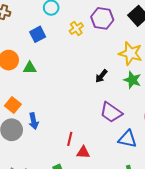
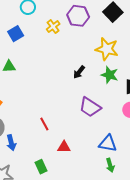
blue arrow: (34, 121) -> (11, 143), moved
red line: (70, 139) -> (44, 124), moved, turned -40
blue triangle: (127, 139) -> (108, 143), moved

